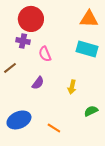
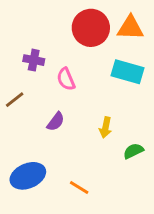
red circle: (31, 19) -> (91, 28), moved
green semicircle: (91, 111) -> (133, 151), moved

